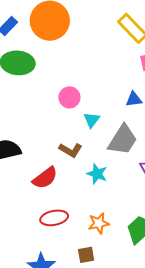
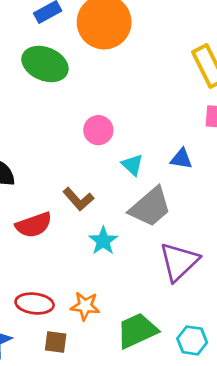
cyan triangle: (92, 120) -> (132, 165), moved, turned -42
red ellipse: (54, 218) -> (35, 303), moved

